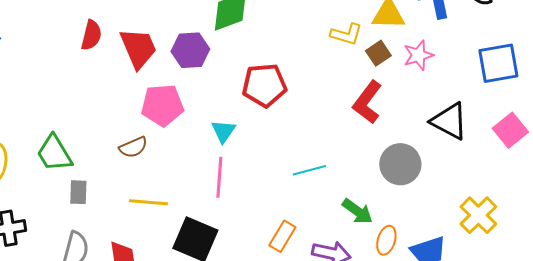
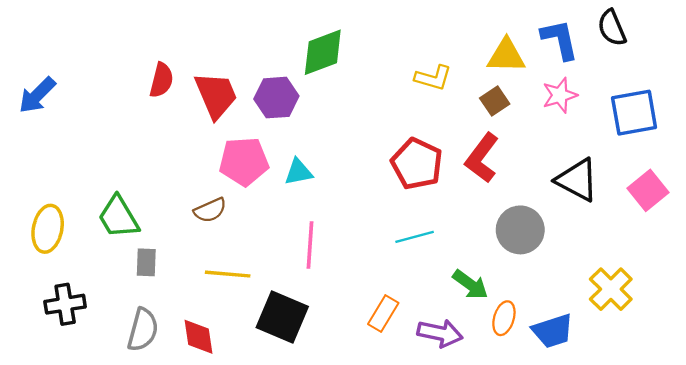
yellow L-shape: (346, 34) -> (433, 78), moved
pink star: (418, 55) -> (560, 95), moved
red pentagon: (264, 85) -> (417, 164), moved, turned 30
cyan triangle: (223, 131) -> (298, 172), moved, turned 44

